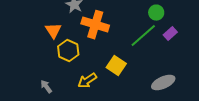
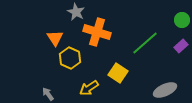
green circle: (156, 13) -> (182, 20), moved
purple rectangle: (170, 34) -> (181, 46), moved

